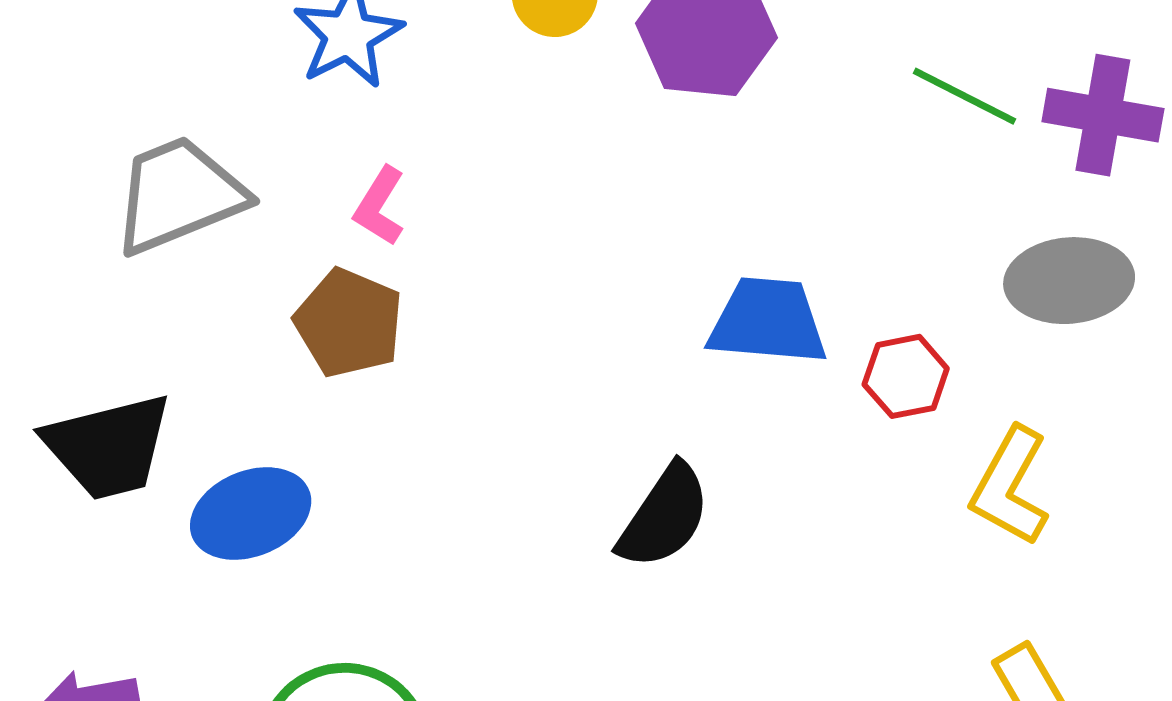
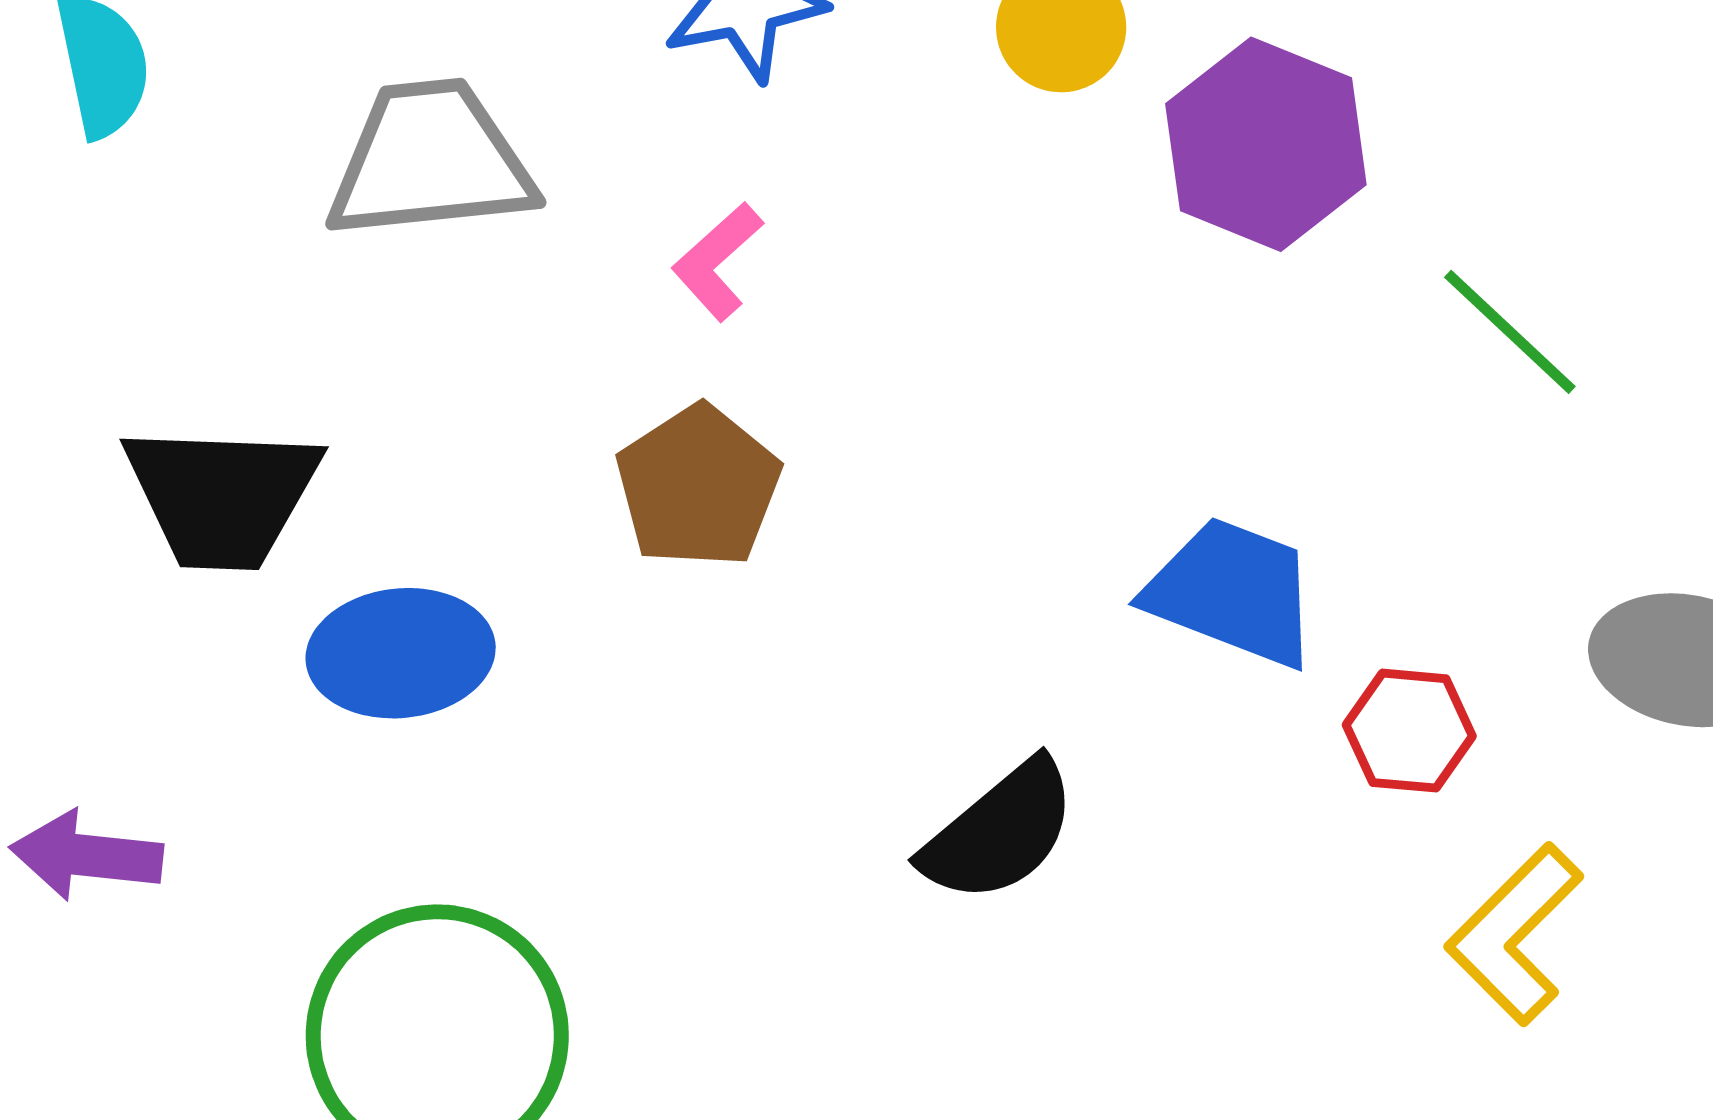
green line: (964, 96) -> (1510, 332), moved
brown pentagon: (349, 323) -> (698, 487), moved

